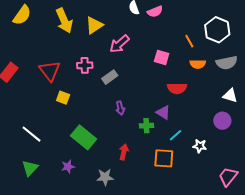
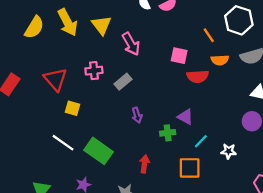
yellow semicircle: (22, 15) -> (34, 27), moved
yellow triangle: (94, 25) -> (101, 25), turned -30
pink arrow: (119, 44) -> (131, 44), turned -75
red semicircle: (177, 88) -> (198, 76), moved
white line: (32, 134) -> (63, 143), moved

